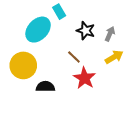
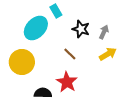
red star: (85, 78) -> (67, 82), moved
black semicircle: (45, 87) -> (43, 93), moved

